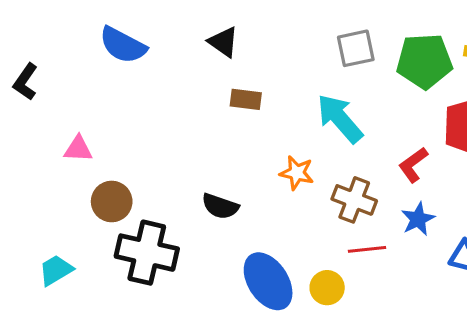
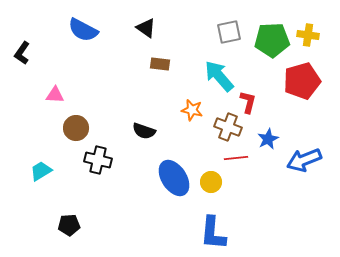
red L-shape: (413, 165) -> (248, 102), moved, turned 140
black cross: (147, 253) -> (98, 160), size x0.7

